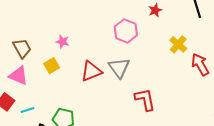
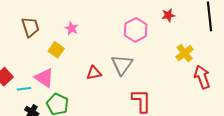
yellow square: (52, 66) -> (56, 50), turned -35
red triangle: (91, 71) -> (94, 73), moved, size x0.7
pink triangle: (18, 76) -> (44, 78), moved

